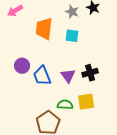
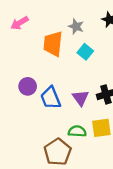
gray star: (72, 12) -> (76, 26), moved
cyan square: (72, 36) -> (85, 52), turned 32

